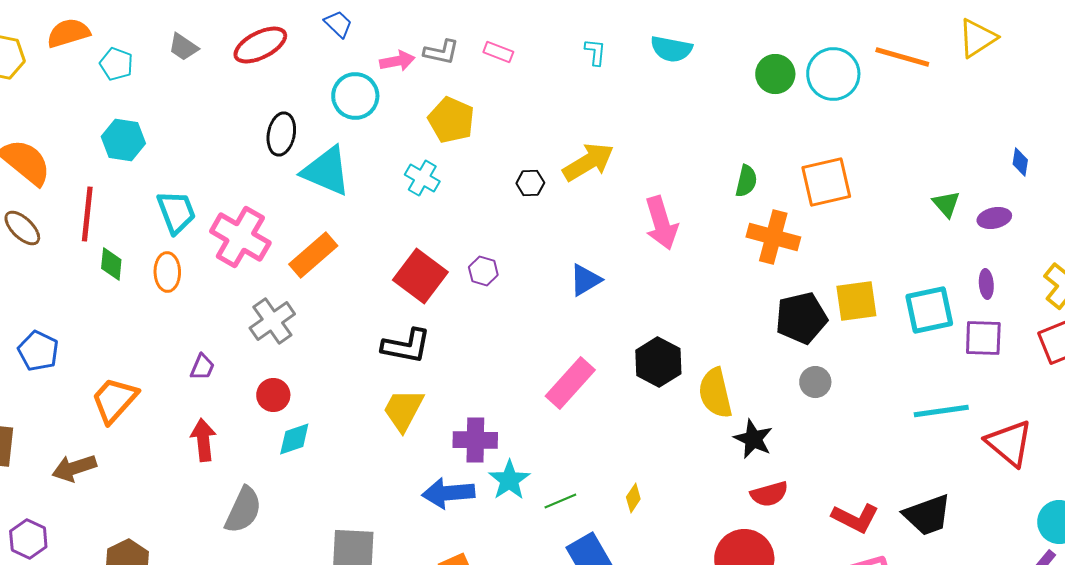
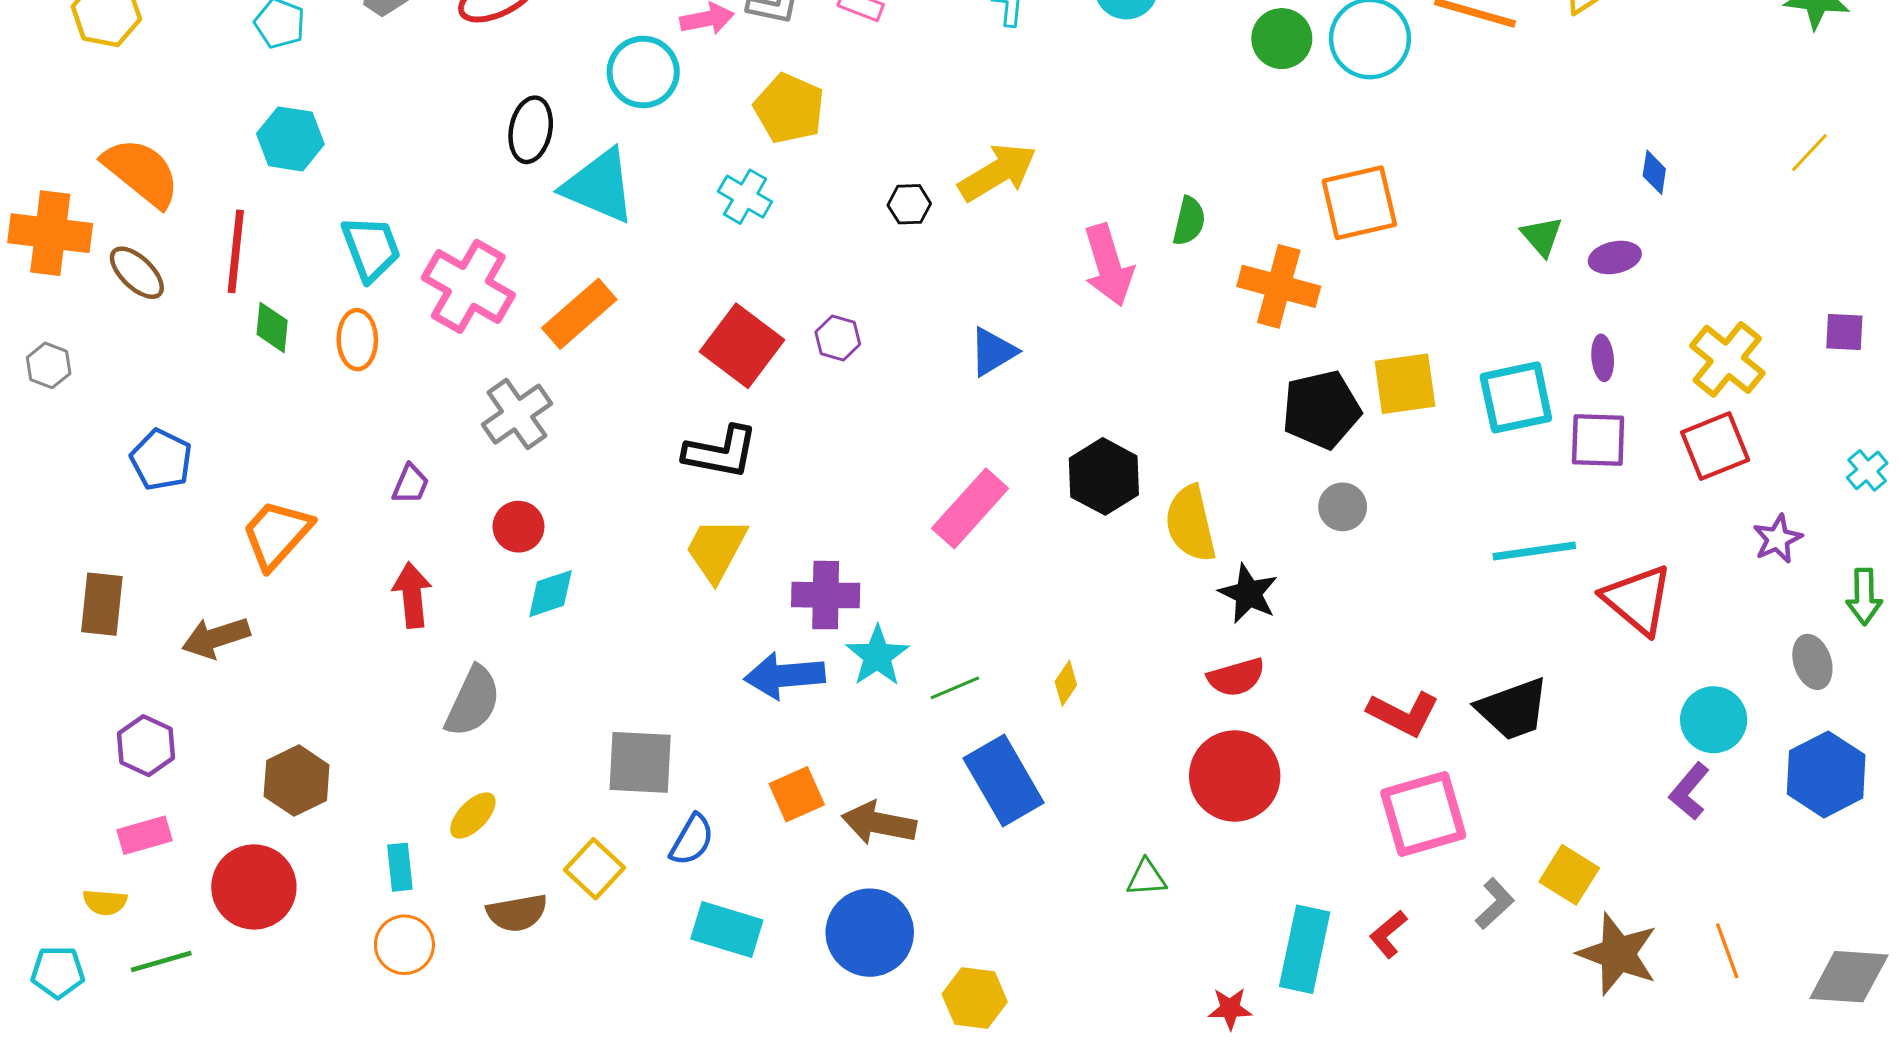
green semicircle: (746, 181) -> (1189, 221), moved
red semicircle: (769, 494) -> (1236, 677), moved

